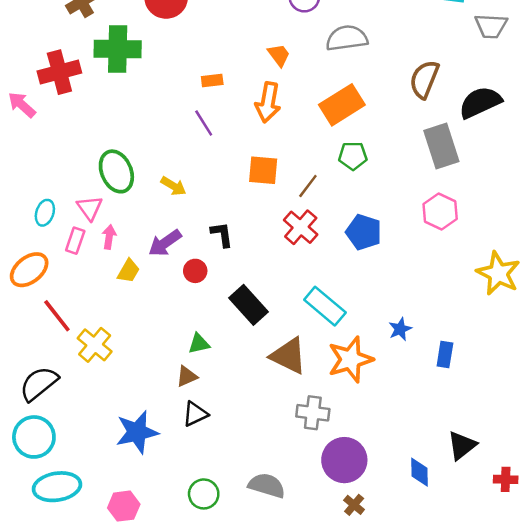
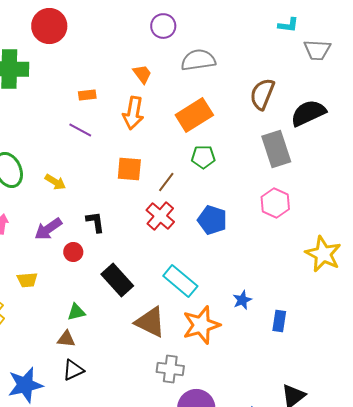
purple line: (204, 123) -> (80, 130), turned -30
yellow trapezoid: (129, 271) -> (27, 280), moved, turned 55
brown triangle: (187, 376) -> (66, 339), turned 30

